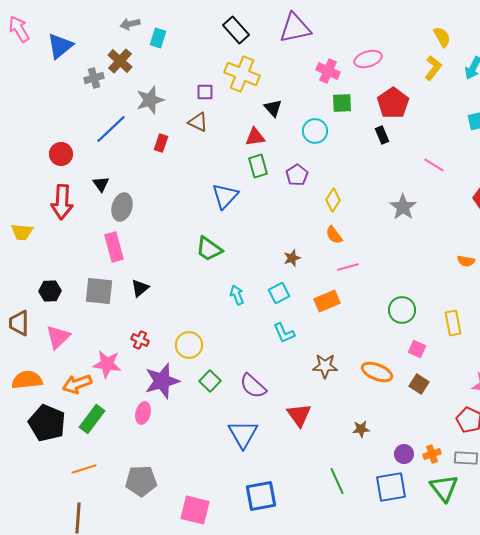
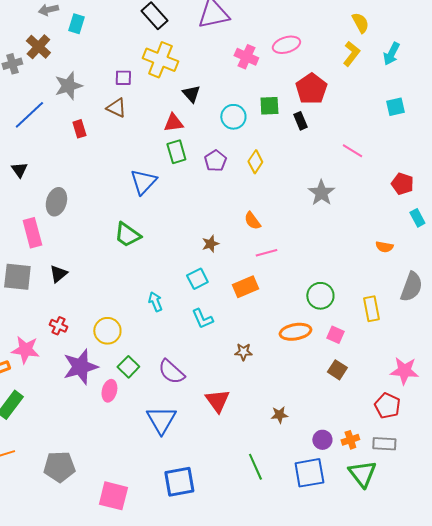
green square: (342, 103) -> (269, 106), moved
red rectangle: (161, 143) -> (79, 129), turned -36
yellow diamond: (333, 200) -> (255, 162), moved
gray ellipse: (122, 207) -> (56, 202), moved
cyan arrow: (237, 295) -> (155, 302), moved
brown star: (325, 366) -> (243, 352), size x0.7
orange ellipse: (377, 372) -> (295, 332), moved, turned -32
pink ellipse: (143, 413) -> (109, 391), moved

